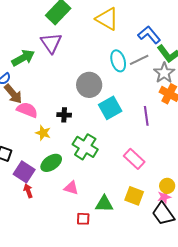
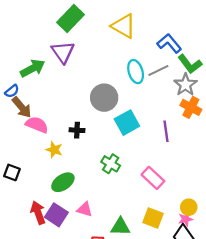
green cross: (85, 147) -> (111, 164), moved, size x0.7
purple square: (24, 172) -> (56, 215), moved
red arrow: (28, 191) -> (38, 213), size x1.5

